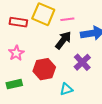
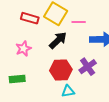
black arrow: (63, 40) -> (58, 40), moved
red hexagon: (44, 69) -> (61, 70), moved

